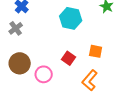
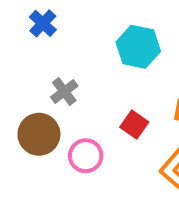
gray cross: (16, 28) -> (64, 91), moved

